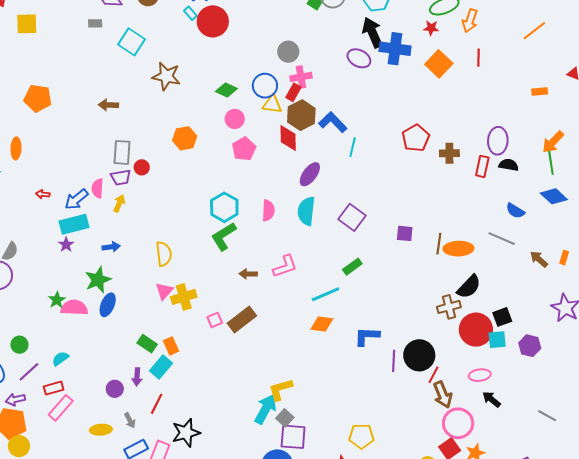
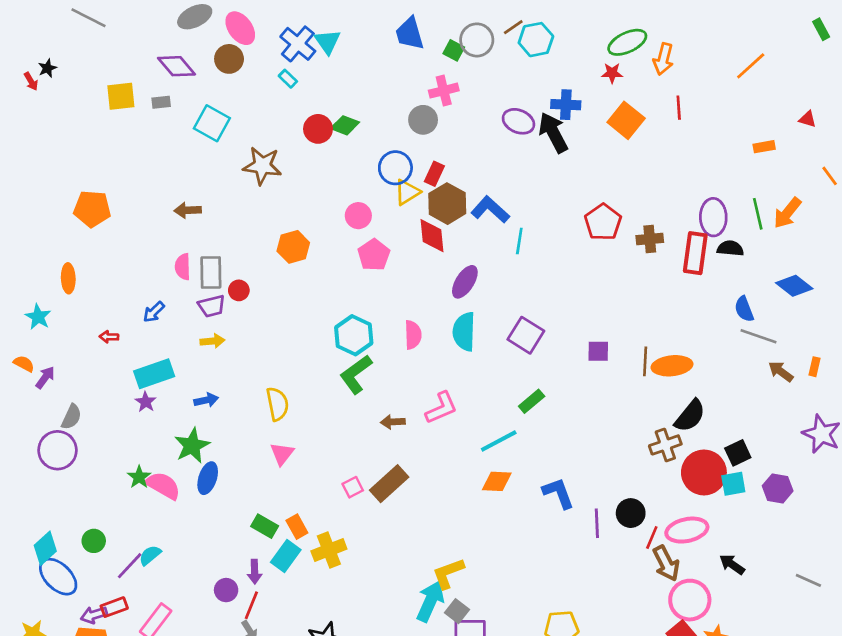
red circle: (213, 21) -> (318, 129), moved, size x0.7
yellow square: (27, 24) -> (121, 96), moved
black arrow: (372, 32) -> (553, 133), moved
blue cross: (395, 49) -> (566, 105), size x0.7
pink cross: (301, 77) -> (444, 91), moved
green diamond: (226, 90) -> (345, 125), moved
yellow triangle: (272, 104) -> (407, 192), turned -35
green line: (551, 163) -> (758, 214), moved
red rectangle: (482, 166) -> (695, 253), size x1.4
pink semicircle: (98, 188) -> (183, 267), moved
blue arrow: (76, 199) -> (154, 312), moved, size x0.7
yellow arrow: (119, 203) -> (212, 341), turned 66
blue semicircle: (515, 211) -> (744, 309), turned 42
gray line: (502, 239) -> (758, 336), moved
yellow cross: (184, 297) -> (329, 550), moved
pink semicircle: (74, 308) -> (163, 486), turned 32
blue L-shape: (367, 336) -> (558, 493), turned 72
black circle: (419, 355) -> (631, 513), size x0.7
purple line: (29, 372) -> (130, 566), moved
pink ellipse: (480, 375) -> (687, 530), moved, size x1.4
red rectangle: (54, 388) -> (114, 607), moved
red line: (157, 404) -> (251, 605), moved

